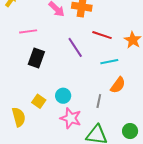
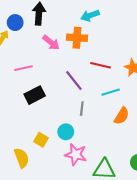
black rectangle: (36, 58) -> (35, 95), turned 48
gray line: (99, 101) -> (82, 108), moved

